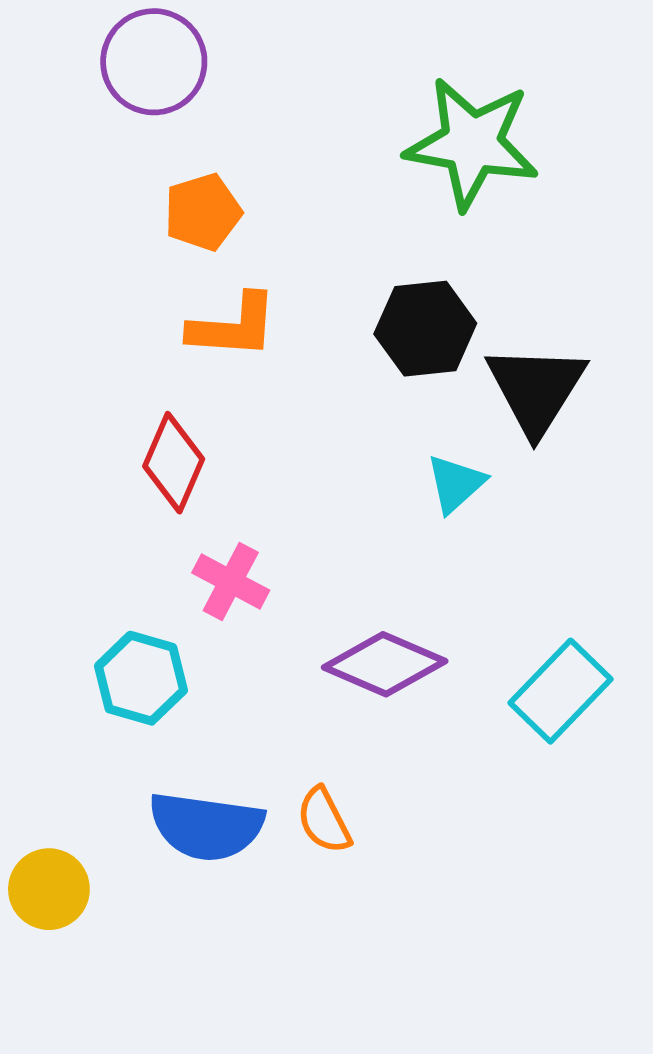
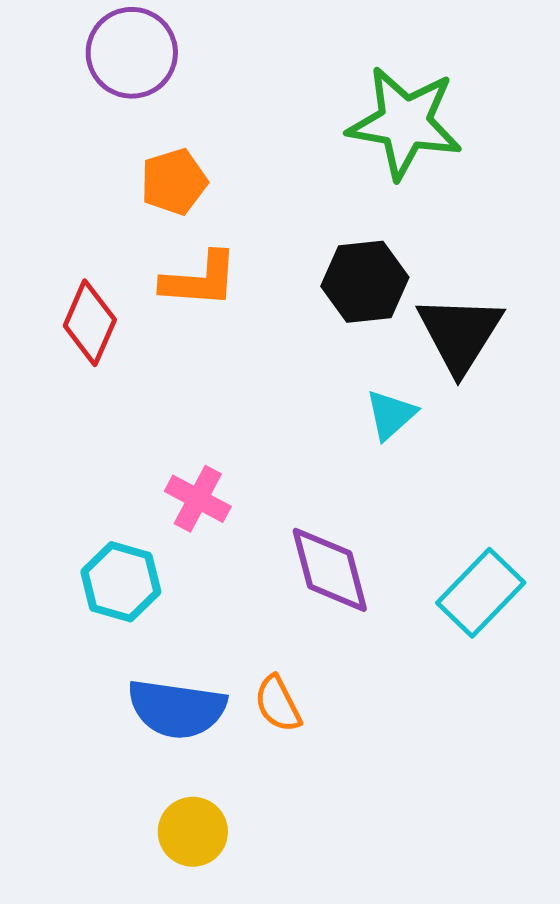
red diamond: (174, 463) -> (90, 323), moved
purple diamond: (385, 664) -> (330, 570), turned 52
yellow circle: (49, 889) -> (193, 832), moved

